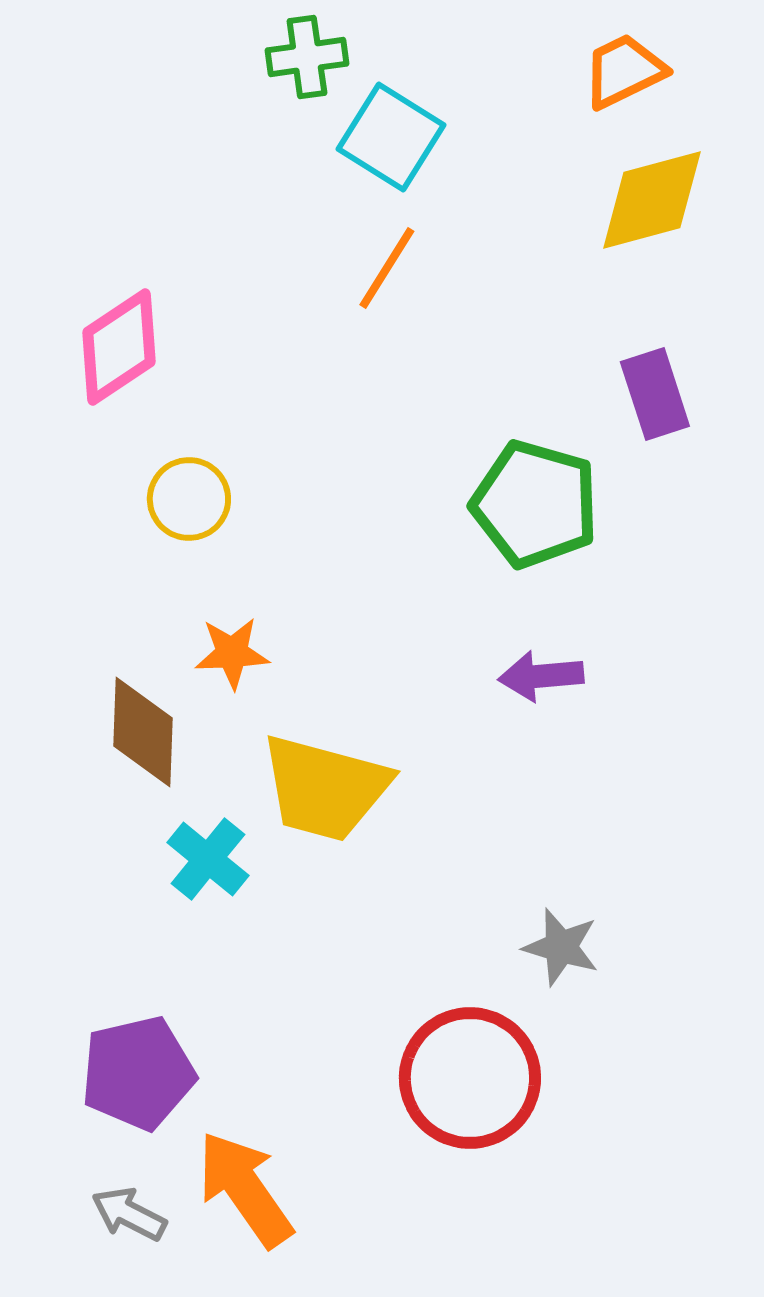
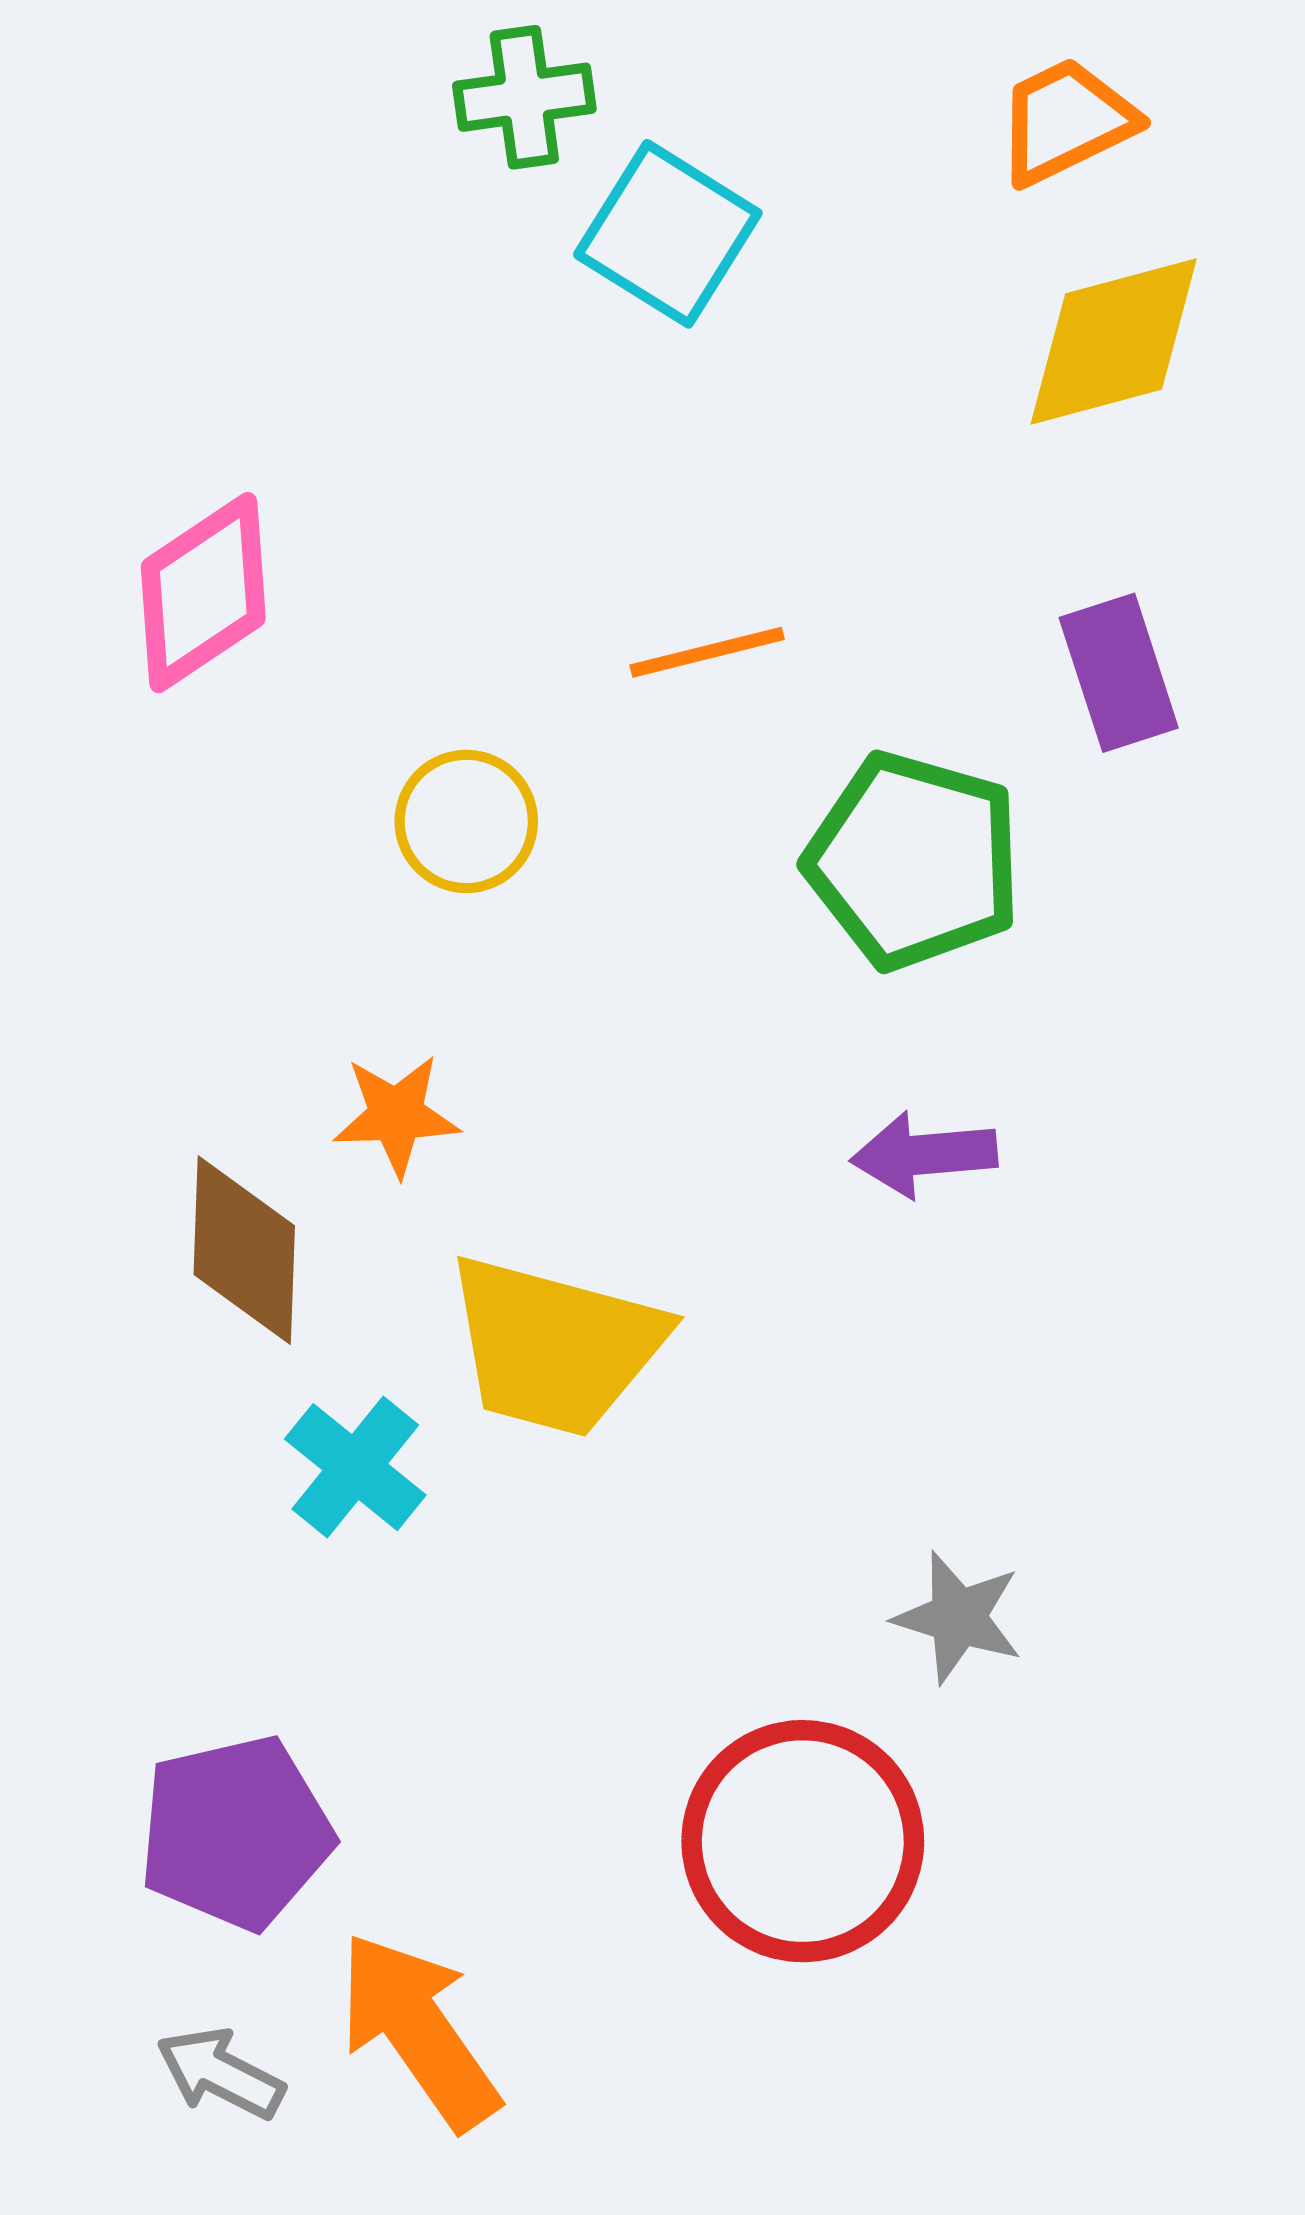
orange line: (387, 268) -> (707, 652), moved, turned 44
yellow circle: (189, 499) -> (466, 821), moved

